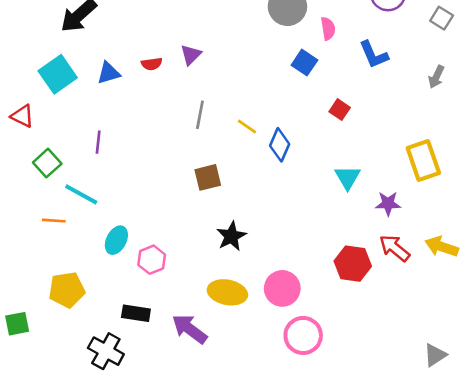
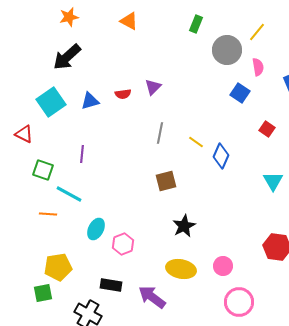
green square: (47, 163) -> (43, 170), turned -30
pink circle: (282, 288) -> (223, 266), size x0.7
green square: (17, 324) -> (43, 293), moved

